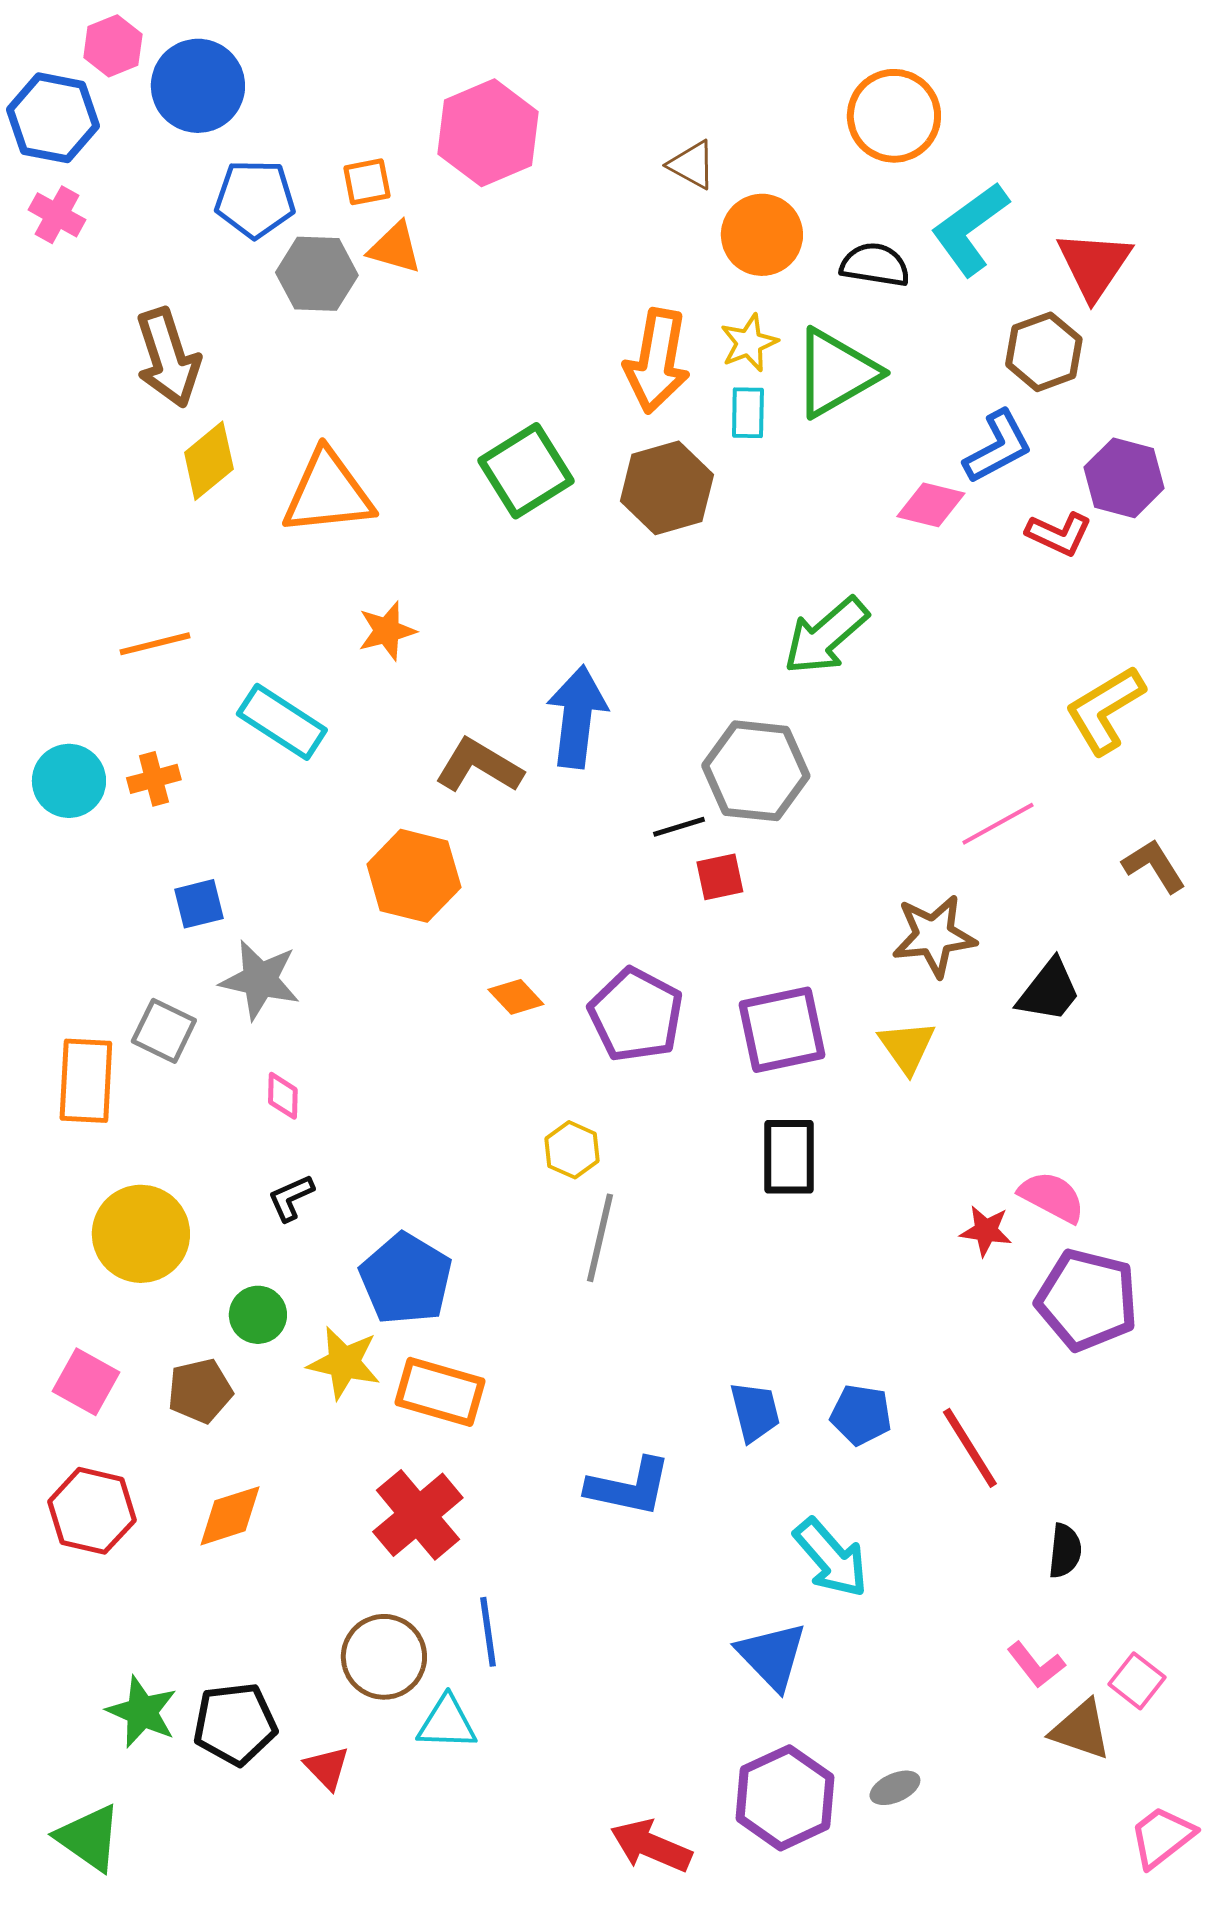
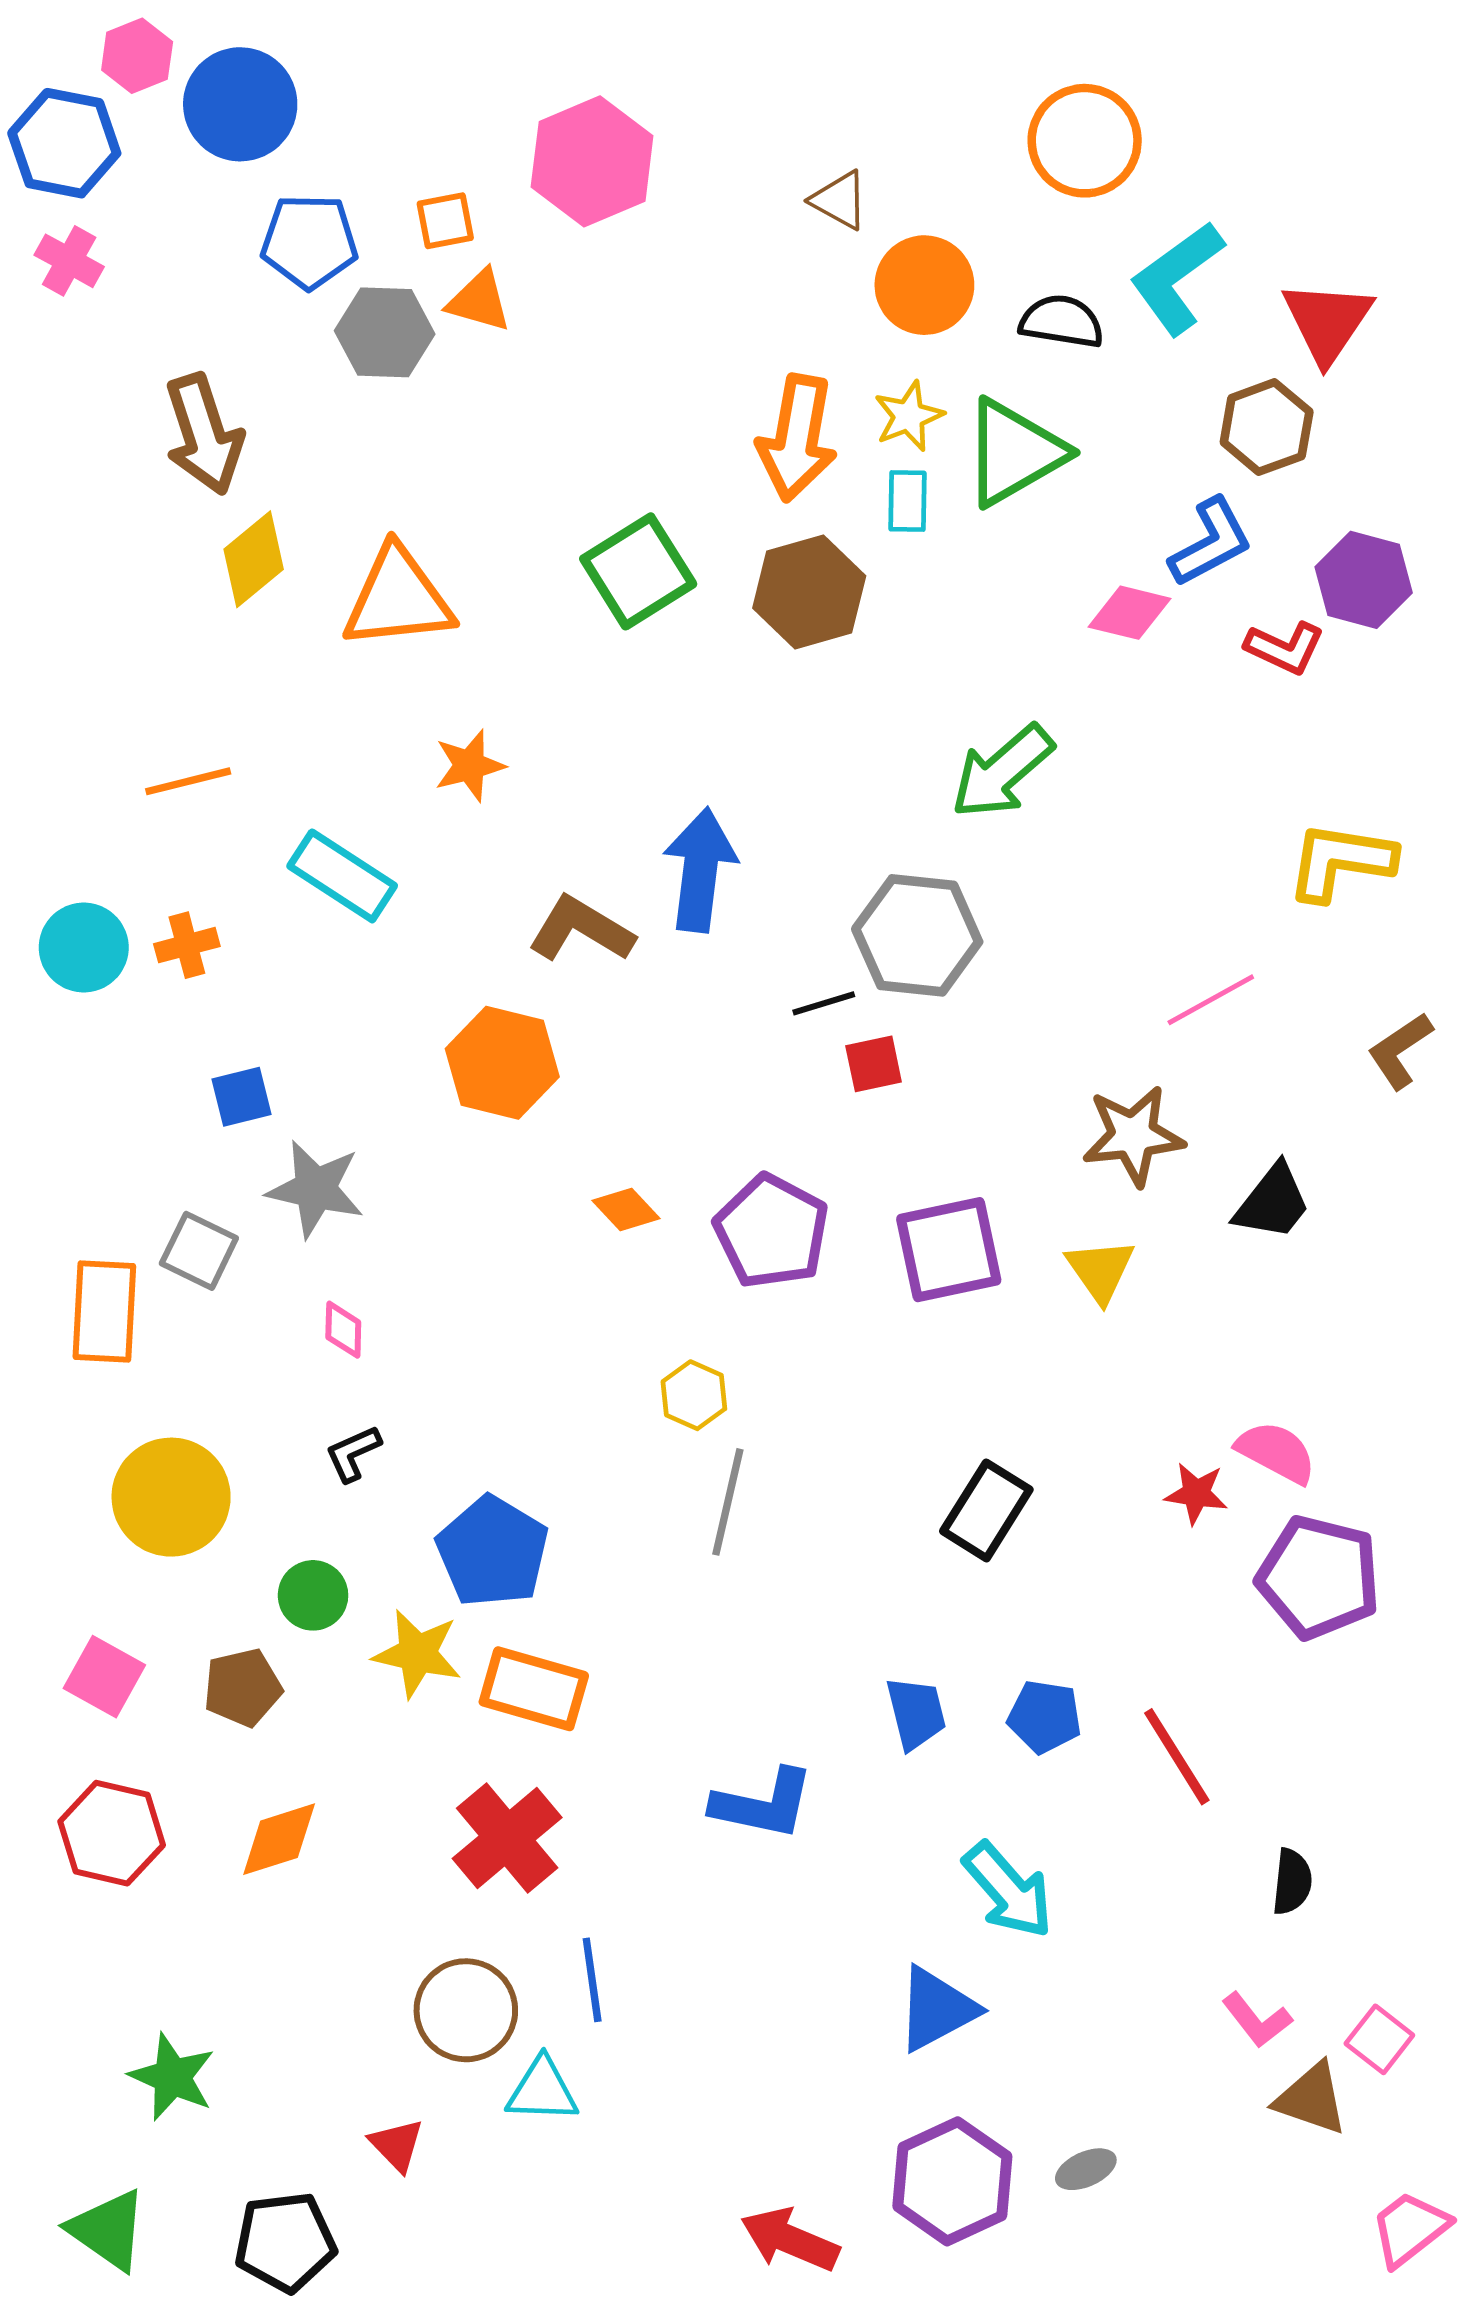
yellow L-shape: (1105, 710) -> (1341, 861), turned 40
brown L-shape: (1154, 866) -> (1400, 1051), turned -92
black rectangle: (789, 1157) -> (986, 1510), moved, turned 32
blue triangle: (772, 1656) -> (937, 2009), turned 46
black pentagon: (235, 1724) -> (285, 2242), moved

